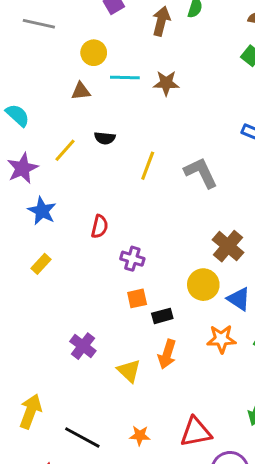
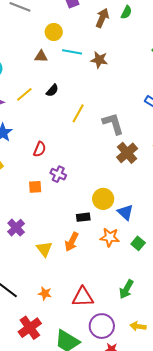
black semicircle: (105, 138) -> (52, 90), turned -64
brown cross: (228, 246) -> (127, 153), moved
orange square: (137, 298) -> (35, 187), moved
black rectangle: (162, 316) -> (83, 217), moved

